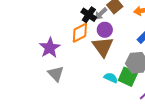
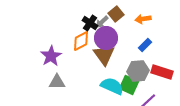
purple circle: (105, 30) -> (106, 38), size x1.5
gray triangle: (56, 74) -> (57, 82), turned -48
cyan semicircle: (111, 78) -> (112, 86), size x1.6

